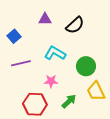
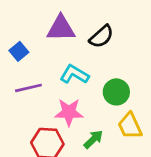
purple triangle: (45, 19) -> (61, 28), size x1.6
pink star: (51, 81) -> (69, 112), size x1.5

